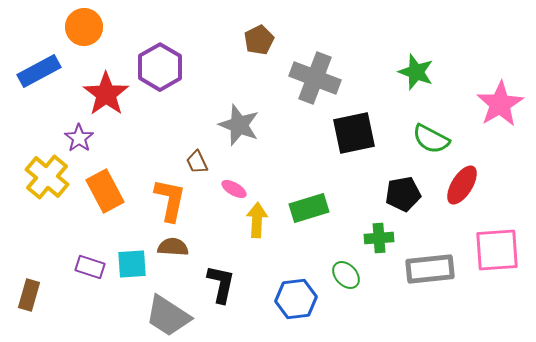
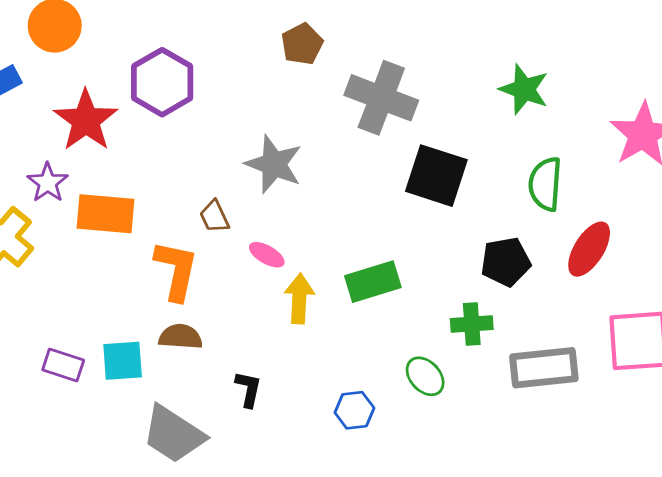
black square: (354, 133) -> (436, 176), turned 30
green semicircle: (431, 139) -> (545, 184), turned 66
orange rectangle: (105, 191) -> (106, 214), moved, turned -57
black L-shape: (221, 284) -> (248, 389), size x0.7
blue hexagon: (296, 299) -> (354, 410), size x0.7

